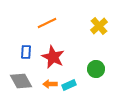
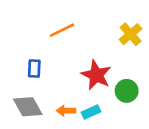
red star: (53, 57) -> (96, 75), moved

